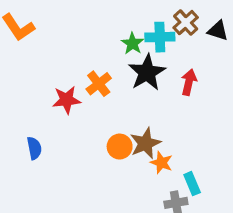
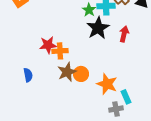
orange cross: (99, 84) -> (60, 51), moved, turned 35
brown star: (145, 143) -> (67, 72), moved
orange star: (161, 163) -> (107, 84), size x1.5

